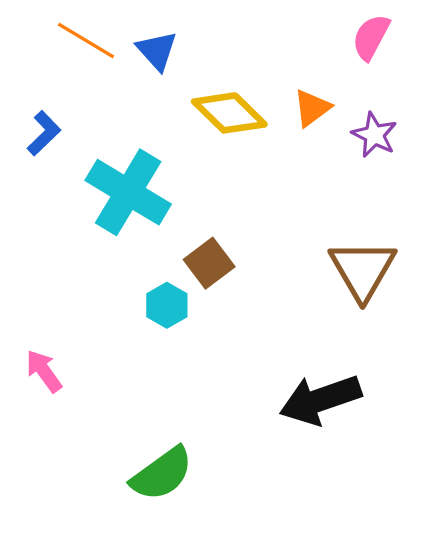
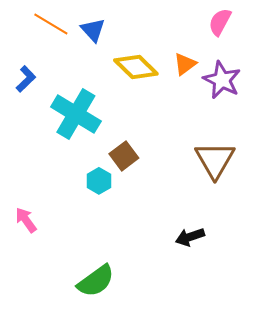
purple star: (374, 135) -> (222, 80), size x1.4
black arrow: (320, 400) -> (190, 237), size x0.6

